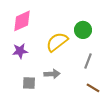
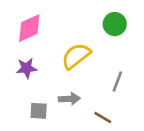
green circle: (83, 30) -> (115, 24), moved
brown line: (93, 88) -> (103, 118), moved

